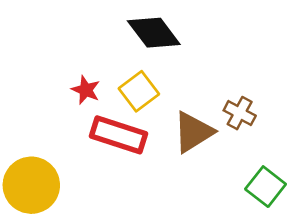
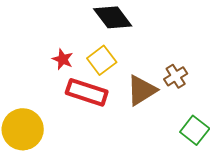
brown cross: (240, 113) -> (176, 76), turned 30

